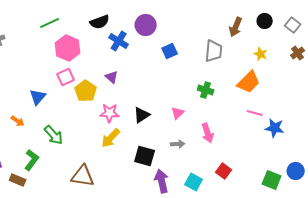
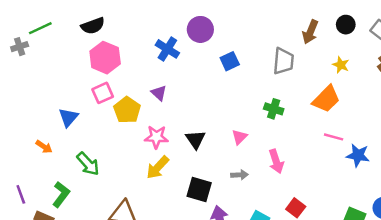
black semicircle: (100, 22) -> (93, 26), moved
green line: (50, 23) -> (40, 28), moved
black triangle: (142, 115) -> (195, 139), turned -30

